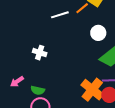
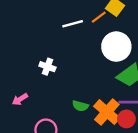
white circle: (98, 33) -> (116, 47), size x1.6
green semicircle: (38, 90) -> (80, 106), moved

